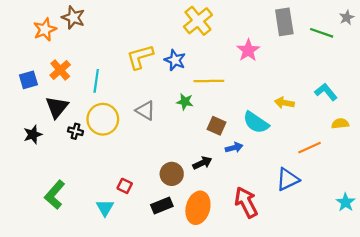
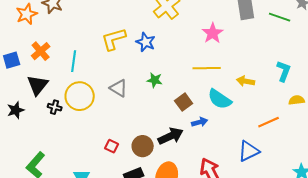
yellow line: (209, 81) -> (207, 68), moved
cyan L-shape: (326, 92) -> (284, 71), turned 60
brown square: (217, 126) -> (184, 102), turned 30
black arrow: (202, 163) -> (171, 136), size x1.4
red square: (125, 186) -> (112, 146), moved

